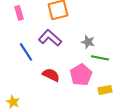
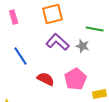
purple L-shape: (50, 38) -> (58, 42), moved
green line: (100, 58) -> (95, 29), moved

